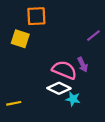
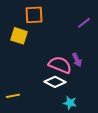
purple line: (93, 36) -> (84, 23), moved
cyan star: (73, 99) -> (70, 103), moved

